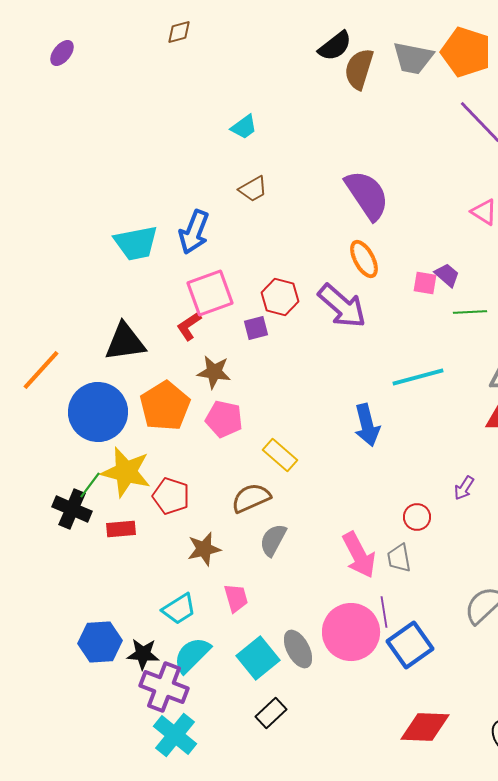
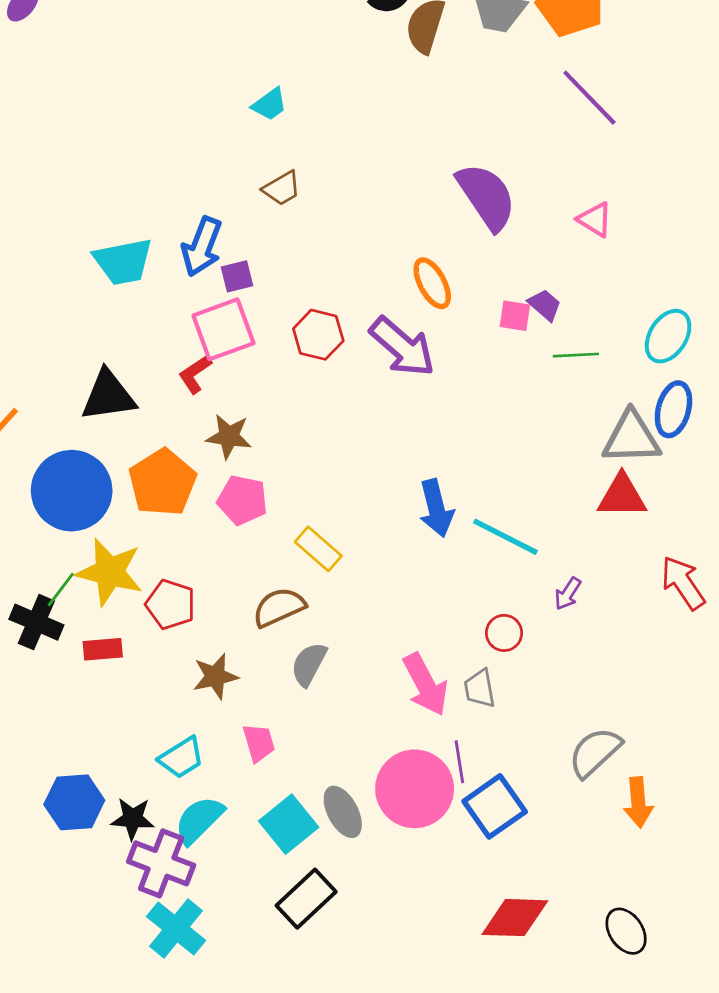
purple semicircle: (367, 195) -> (486, 196), moved
purple square: (256, 328) -> (237, 276), moved
cyan line: (418, 377) -> (505, 537), moved, turned 42
black rectangle: (271, 713) -> (306, 899), size x1.4

